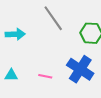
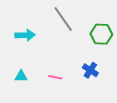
blue cross: (80, 69) -> (90, 70), size x0.6

